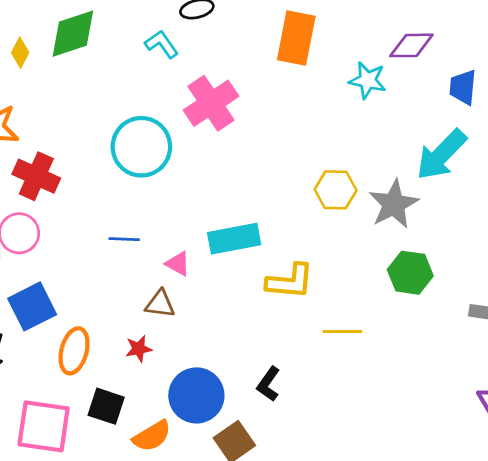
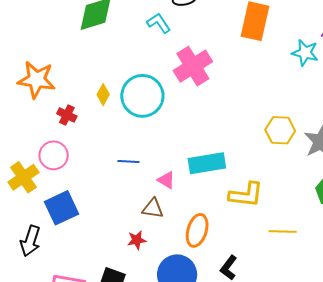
yellow diamond: (20, 53) -> (103, 95), moved
red cross: (36, 176) -> (67, 115), size x0.6
orange ellipse: (74, 351) -> (197, 230), moved

